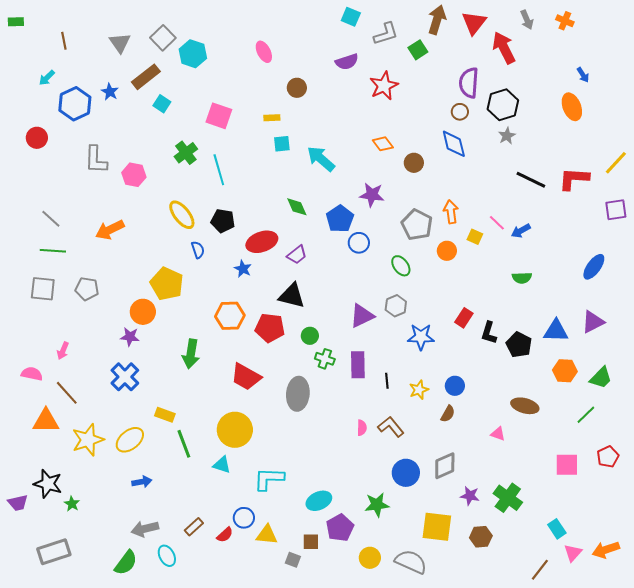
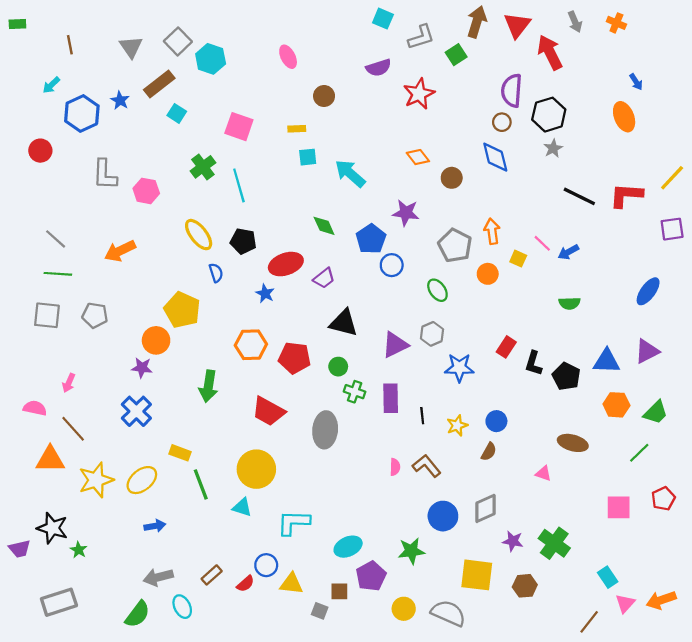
black triangle: (292, 296) -> (344, 323), moved

